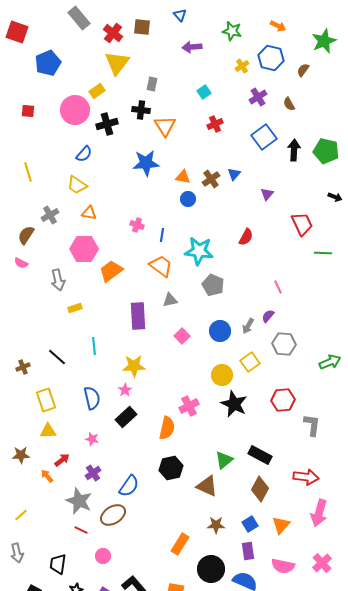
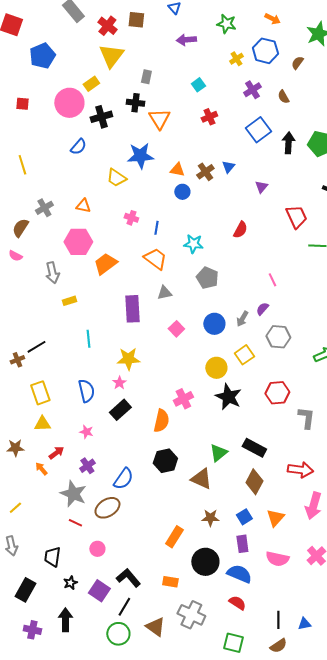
yellow trapezoid: (77, 185) -> (116, 178), moved
cyan star: (199, 251) -> (193, 244), size x0.7
black line: (57, 357) -> (36, 347), moved, turned -72

